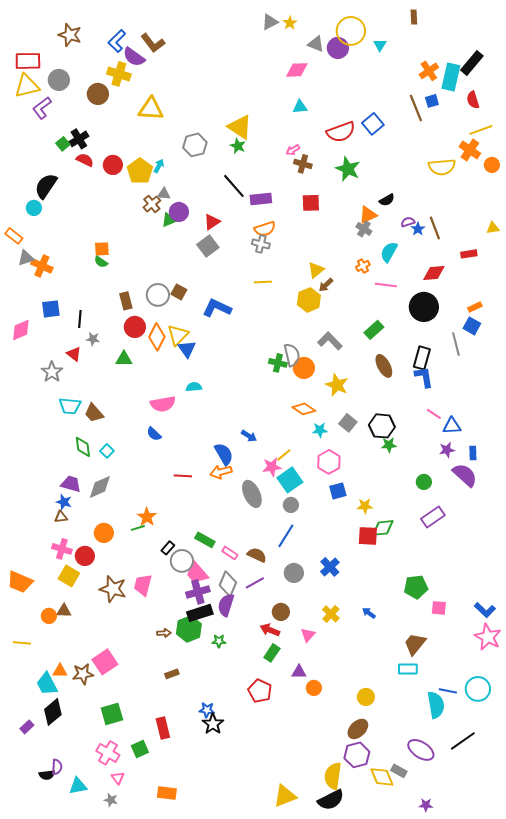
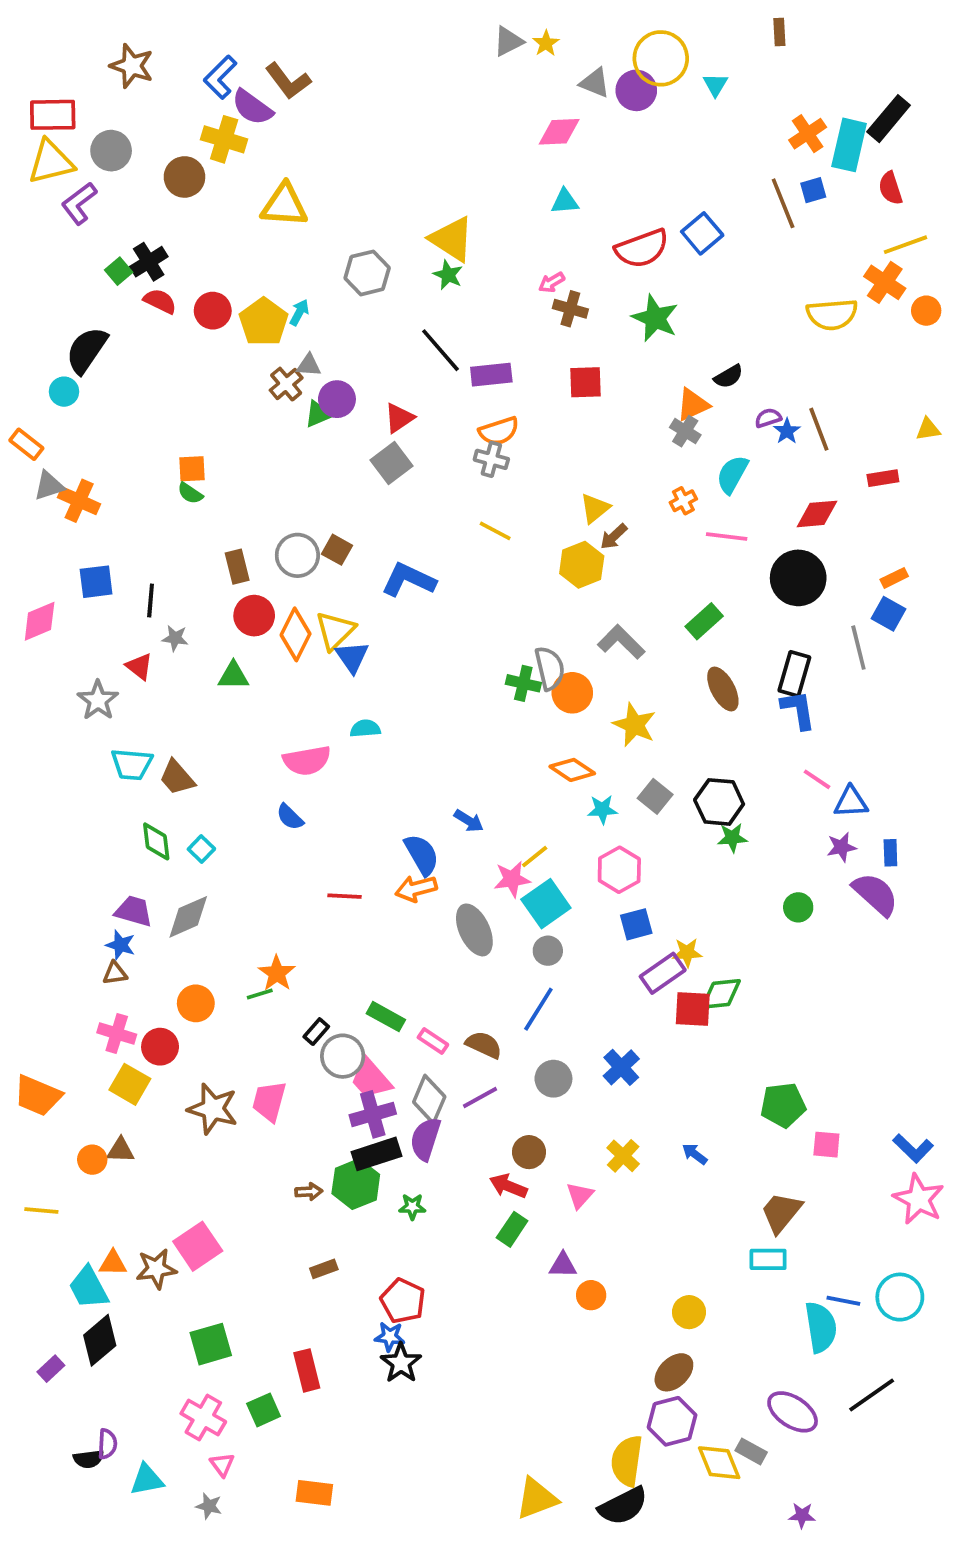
yellow line: (263, 282) -> (495, 531), turned 30
purple rectangle: (433, 517) -> (663, 973), moved
red pentagon: (260, 691) -> (403, 1301), moved

